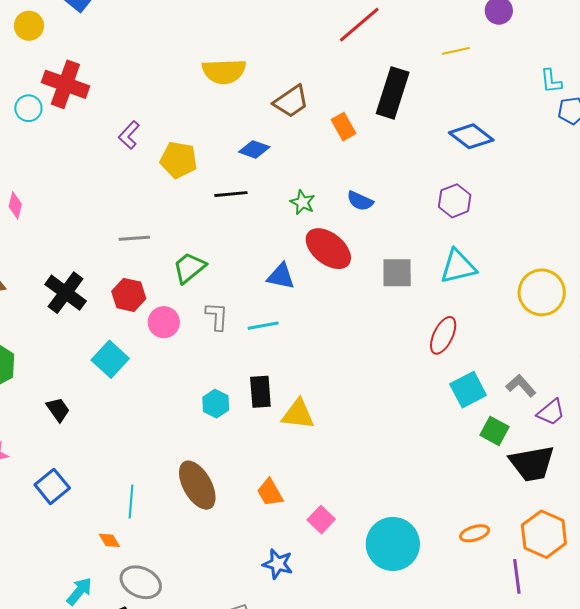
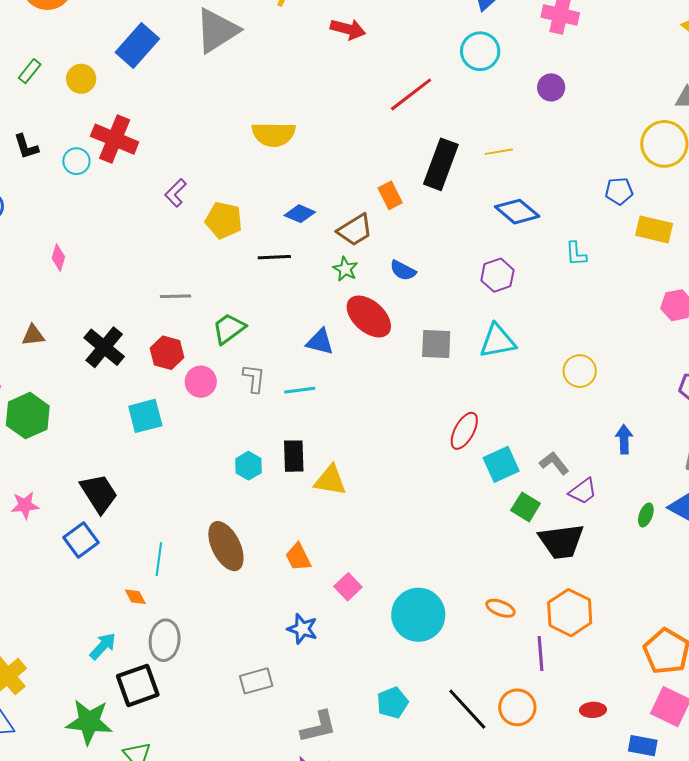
yellow line: (456, 51) -> (499, 152), moved
cyan L-shape: (551, 81) -> (576, 254), moved
brown trapezoid: (291, 101) -> (355, 230), moved
yellow circle: (542, 292) -> (580, 371), size x0.7
red ellipse: (443, 335) -> (464, 431), moved
cyan square: (110, 359) -> (145, 416), turned 30
black trapezoid: (58, 410) -> (99, 493), moved, size x1.6
orange ellipse: (475, 533) -> (500, 608), turned 36
gray ellipse: (141, 582) -> (165, 640), turned 69

